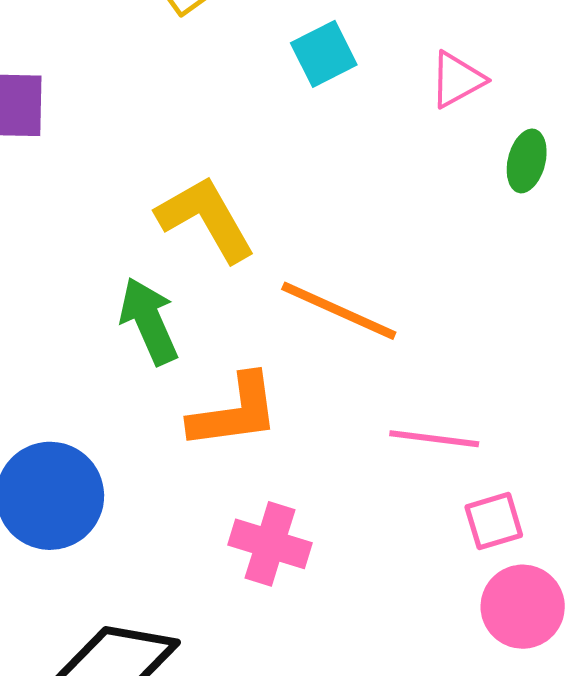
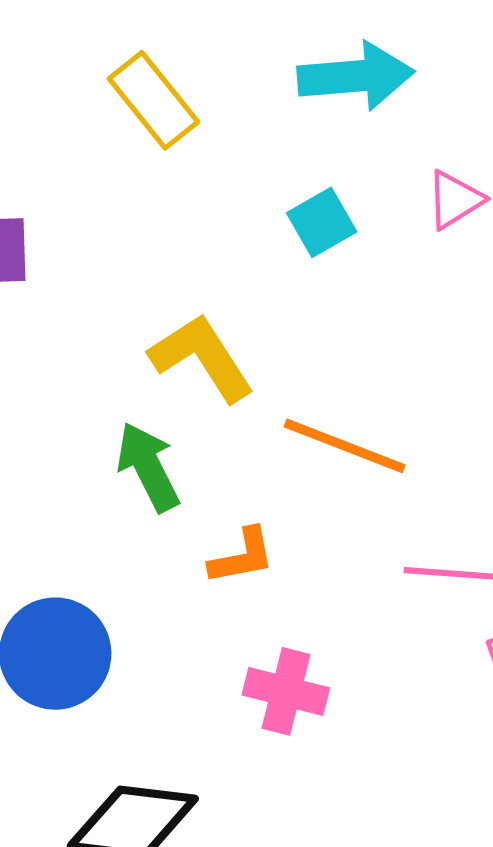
cyan square: (324, 54) -> (322, 222), moved
orange L-shape: (234, 412) -> (242, 556), size x0.7

